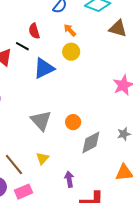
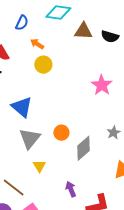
blue triangle: (44, 68) -> (22, 107), moved, turned -40
gray triangle: (41, 121) -> (30, 138), turned 35
yellow triangle: (42, 158) -> (39, 166), moved

